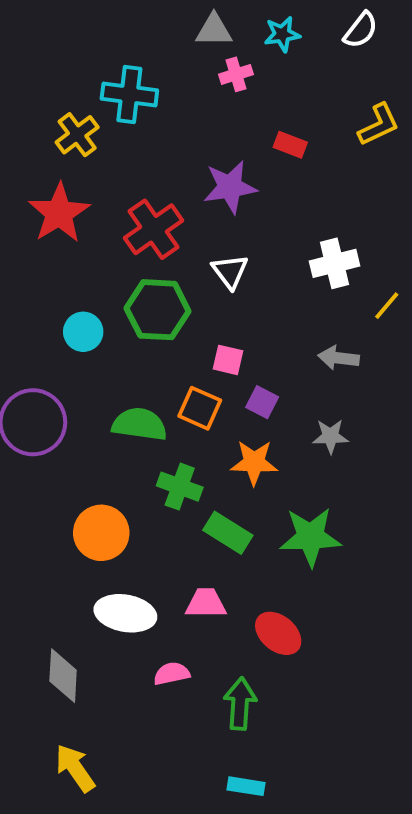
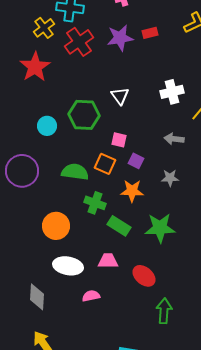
red rectangle: (290, 145) -> (150, 33), turned -35
purple star: (230, 187) -> (120, 38), moved
red cross: (154, 229) -> (79, 42), moved
green arrow: (240, 704) -> (164, 311), moved

